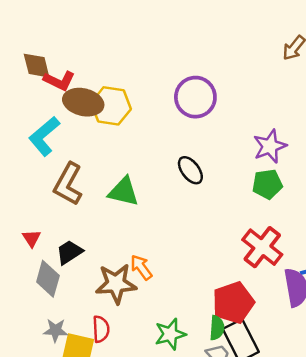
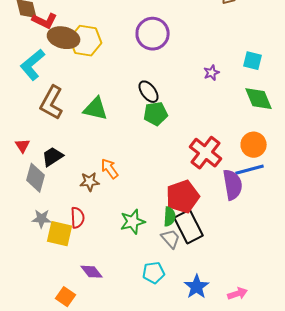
purple star: (270, 146) -> (212, 73), size x0.6
green pentagon: (267, 184) -> (156, 114), moved
brown star: (116, 284) -> (90, 182), size x0.6

